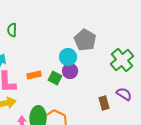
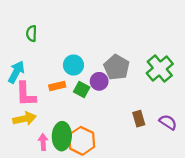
gray pentagon: (85, 40) -> (117, 67), moved
cyan circle: (68, 57) -> (73, 65), moved
purple semicircle: (124, 94) -> (168, 122), moved

